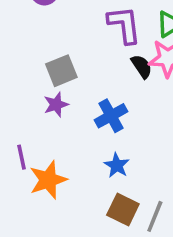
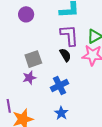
black semicircle: (142, 66) -> (65, 55), moved

